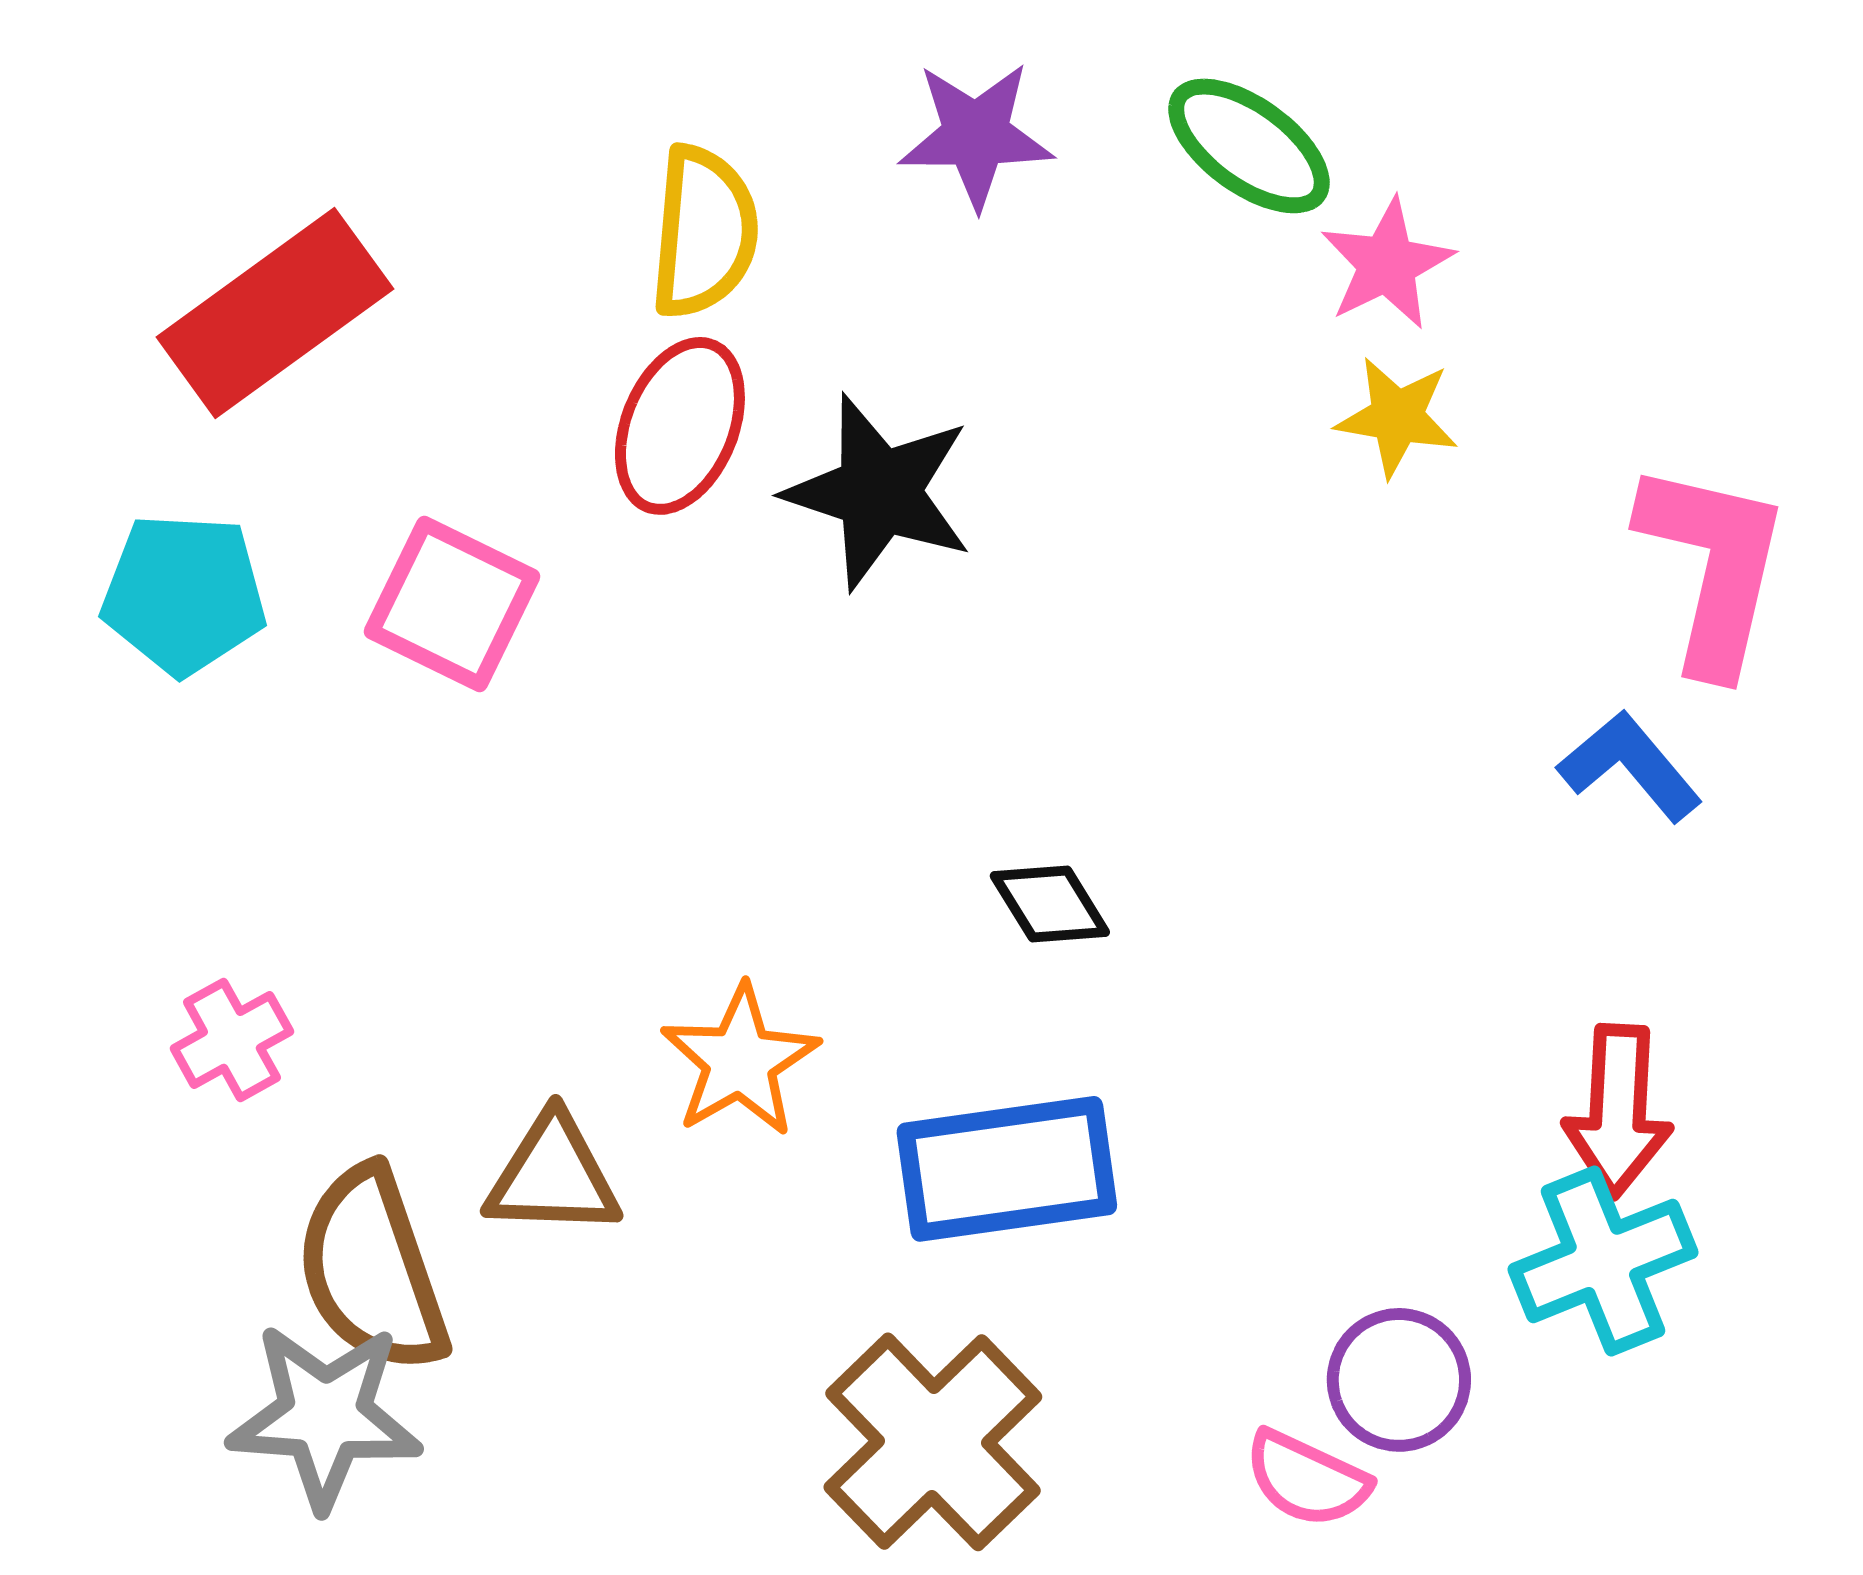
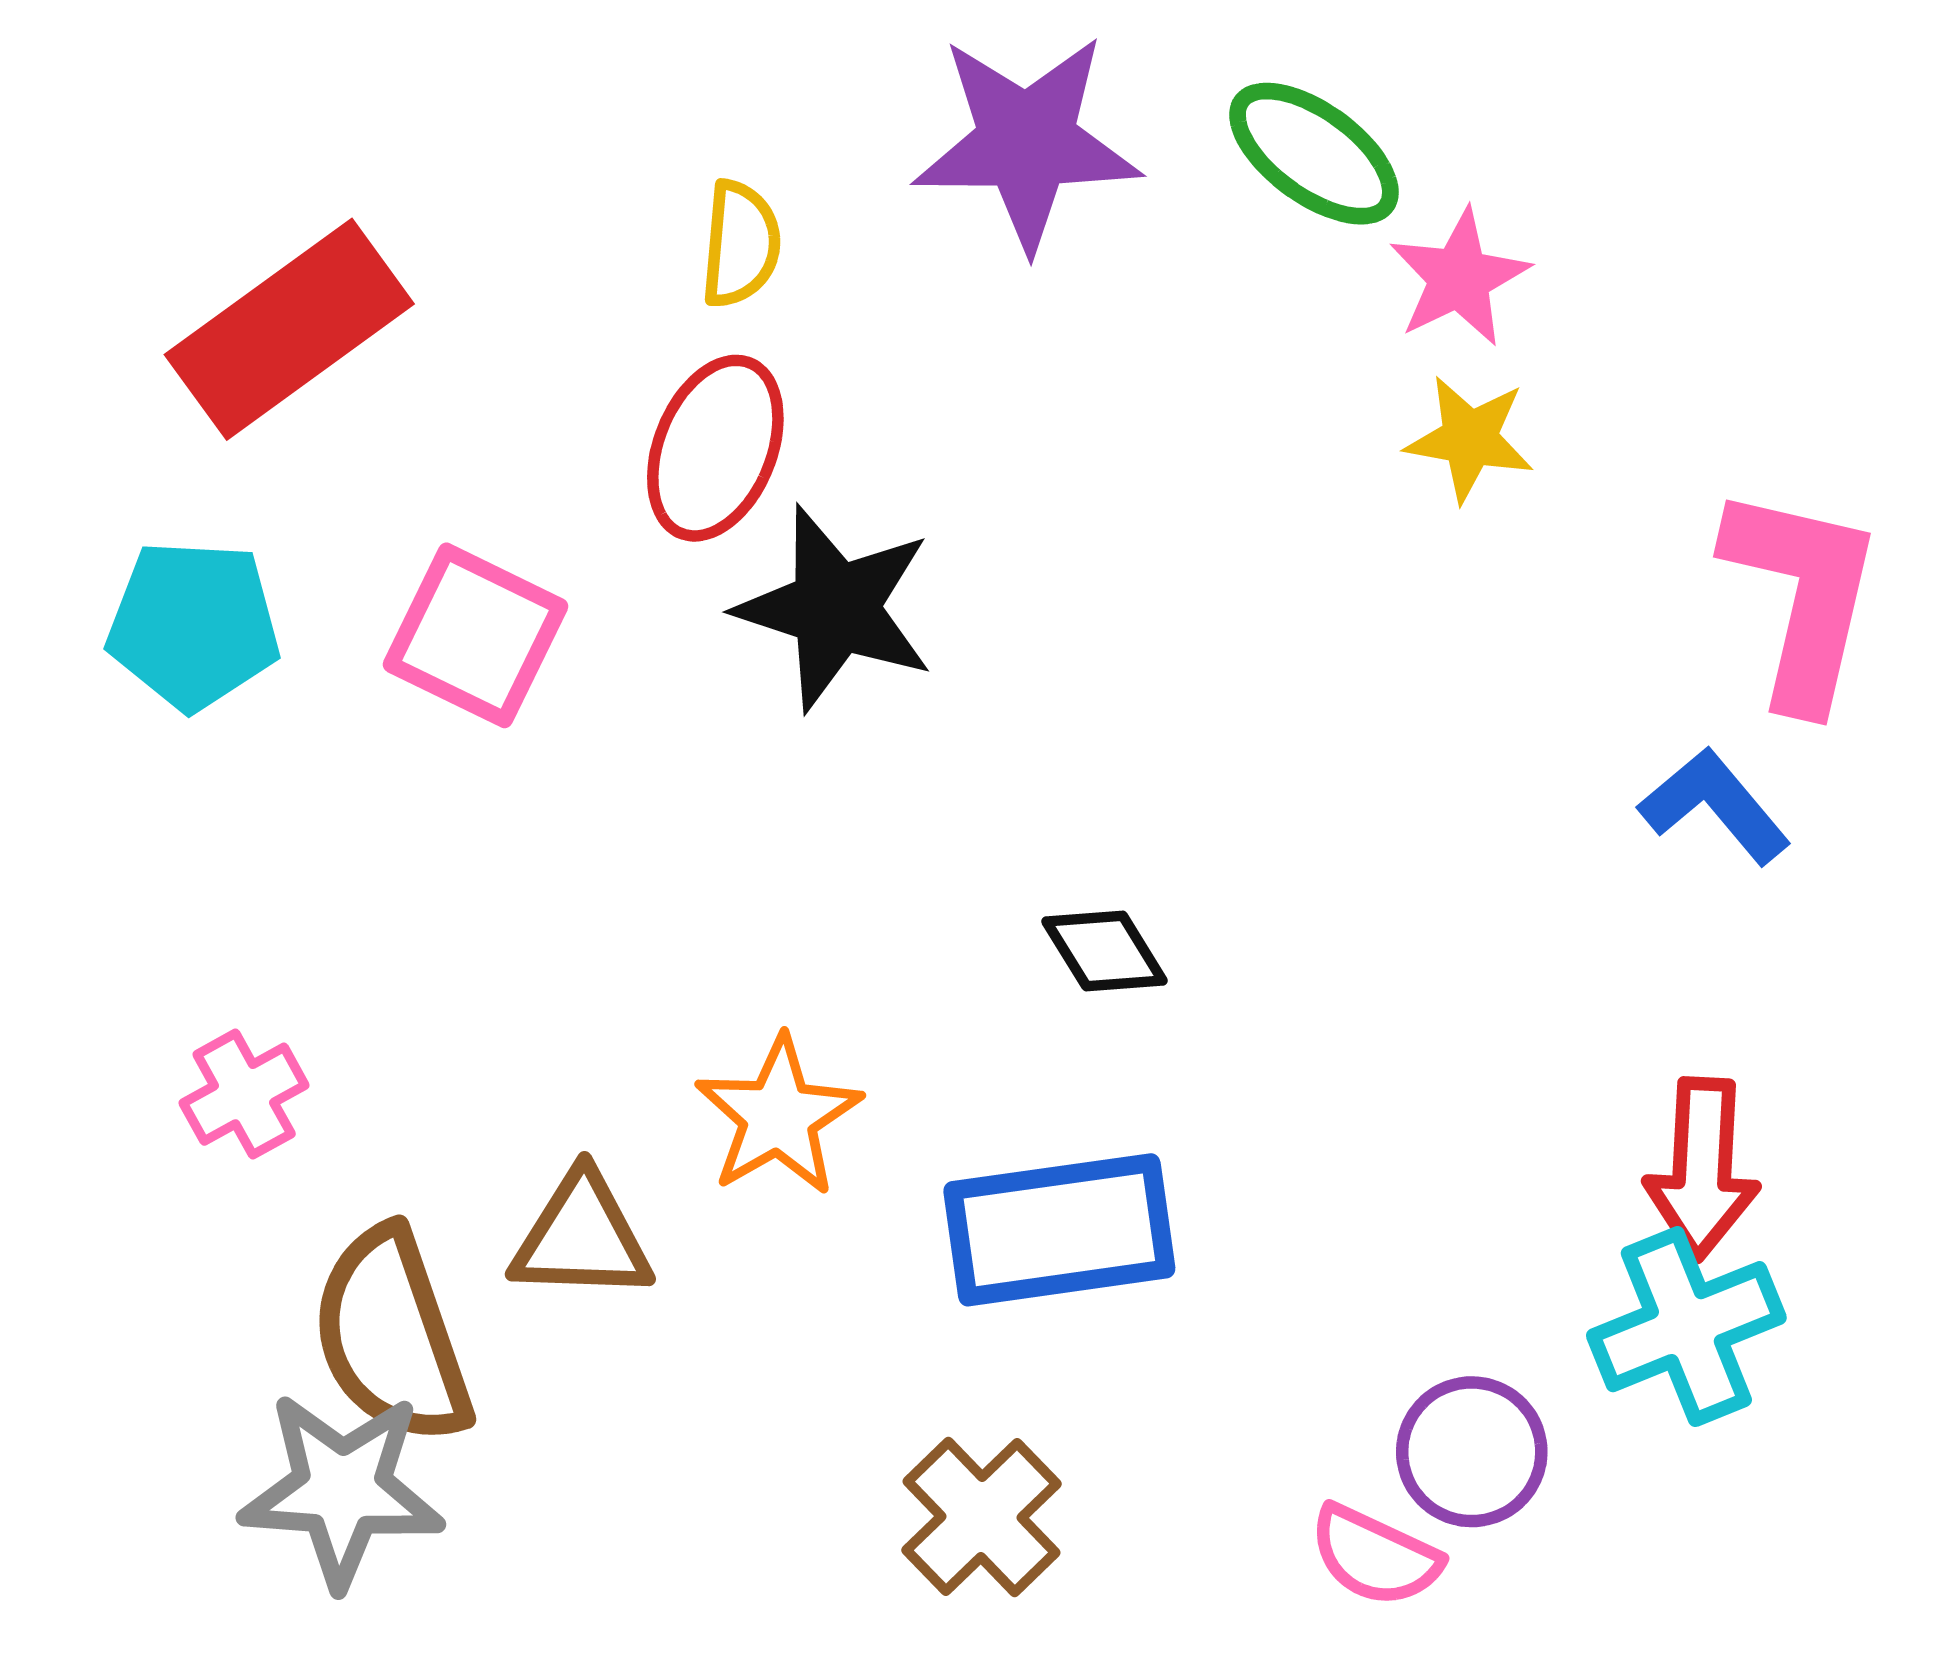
purple star: (976, 135) -> (1027, 142), size x1.4
yellow semicircle: (704, 232) -> (741, 244), size x0.7
black star: (879, 492) -> (835, 608), moved
brown cross: (933, 1442) -> (982, 1517), size x0.7

